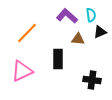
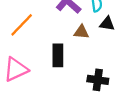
black triangle: (100, 32) -> (107, 24), turned 32

